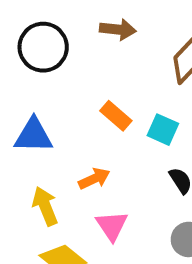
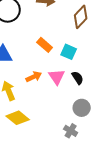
pink triangle: (112, 226) -> (57, 77), moved

